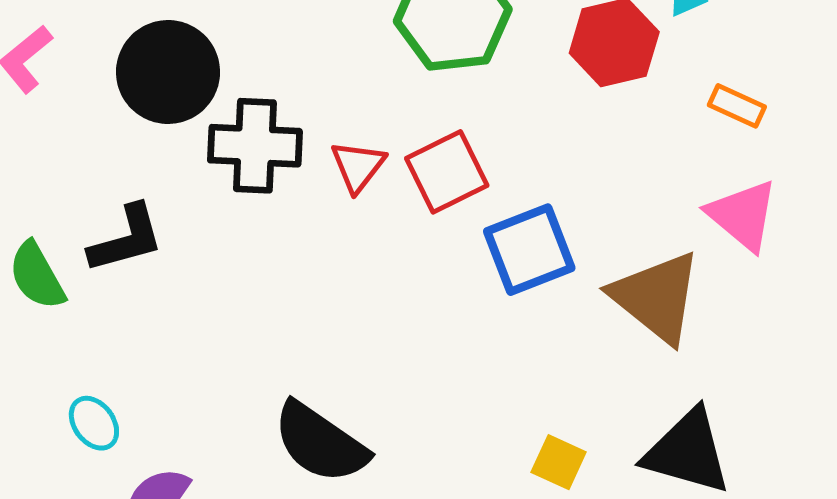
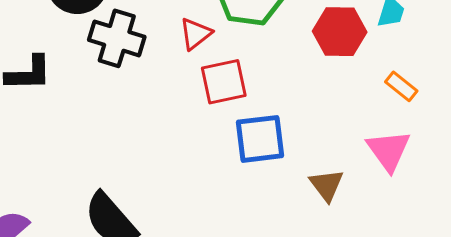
red triangle: (358, 166) -> (196, 34), moved
brown triangle: (656, 297) -> (327, 185), size x0.6

